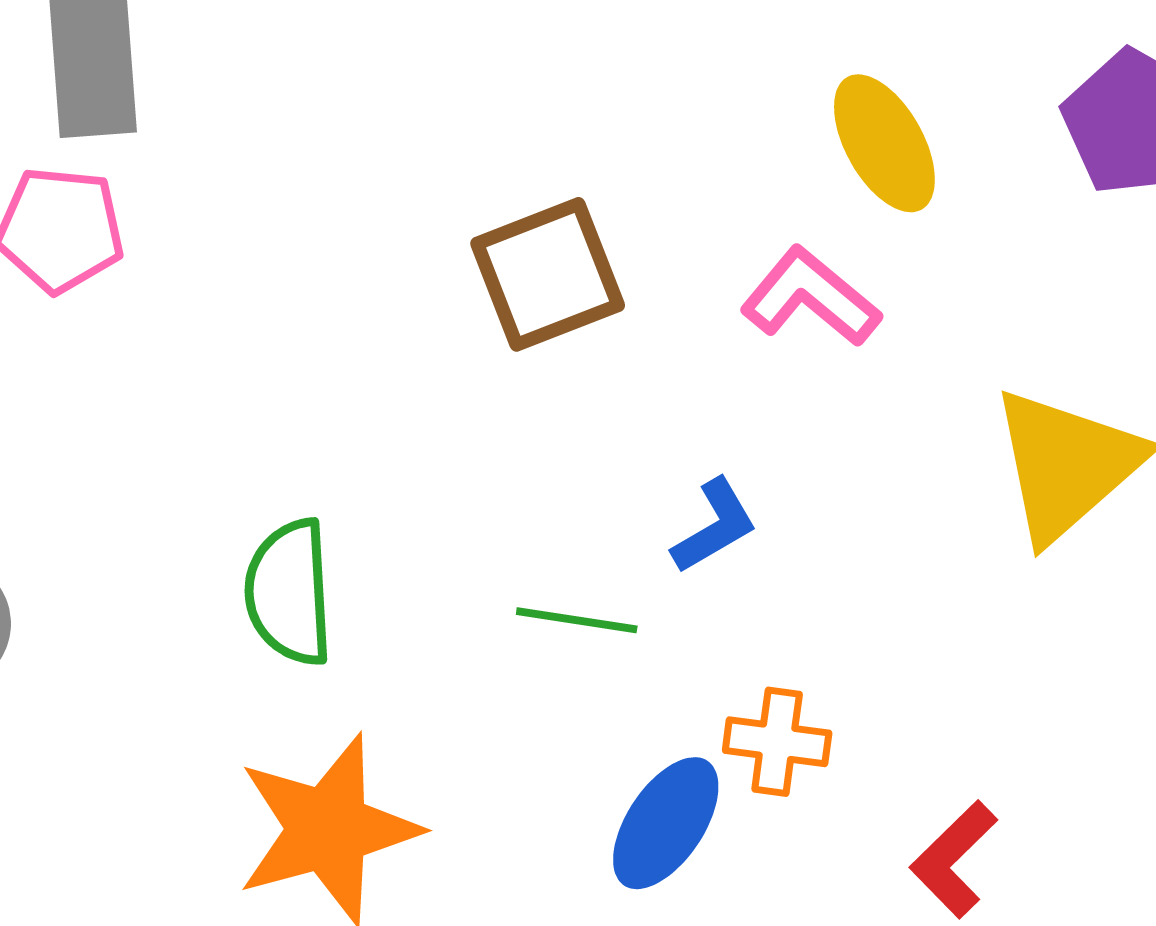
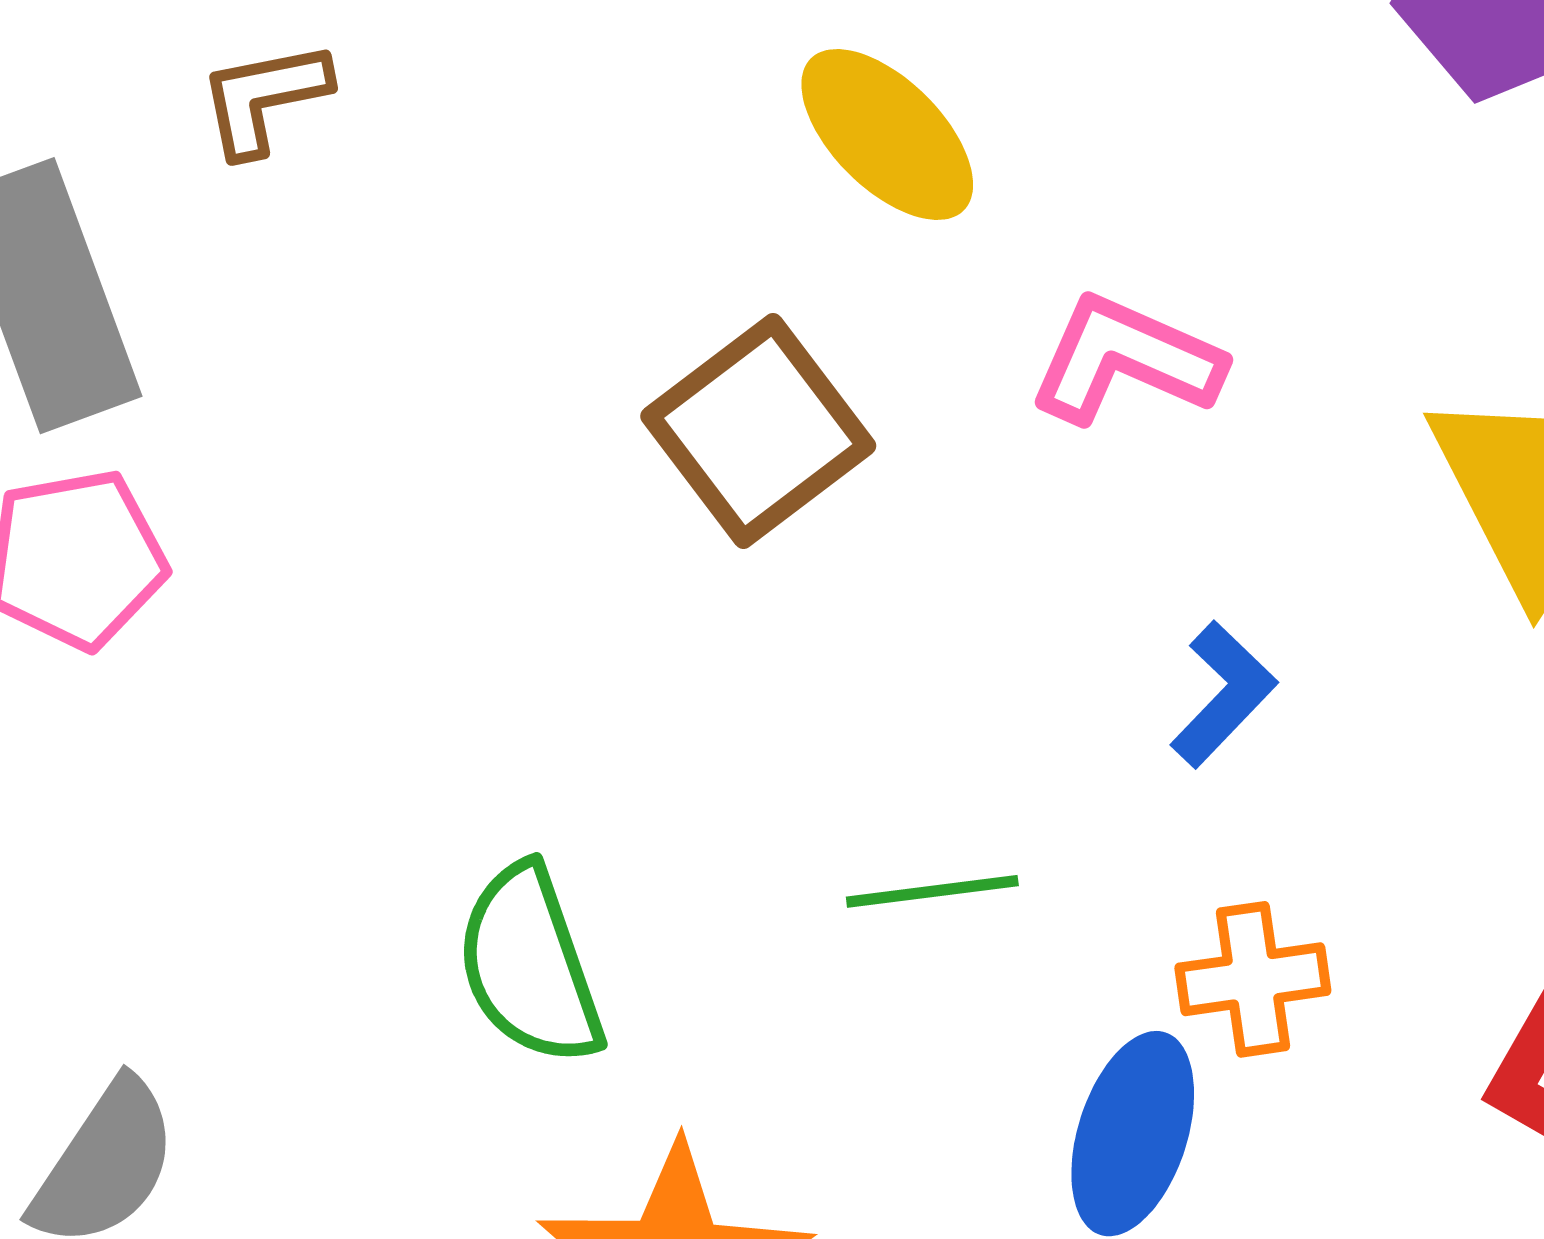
yellow ellipse: (884, 143) -> (887, 135), moved
blue L-shape: (714, 526) -> (1223, 694), moved

